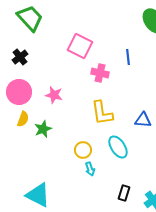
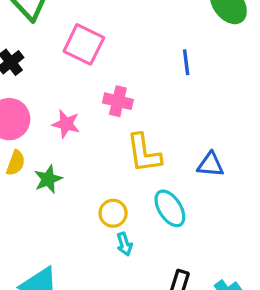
pink square: (80, 46) -> (84, 44), moved
pink cross: (100, 73) -> (118, 101), moved

